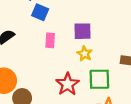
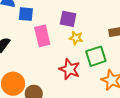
purple square: (83, 31) -> (68, 19), turned 30
pink rectangle: (50, 40) -> (42, 36), size x1.5

